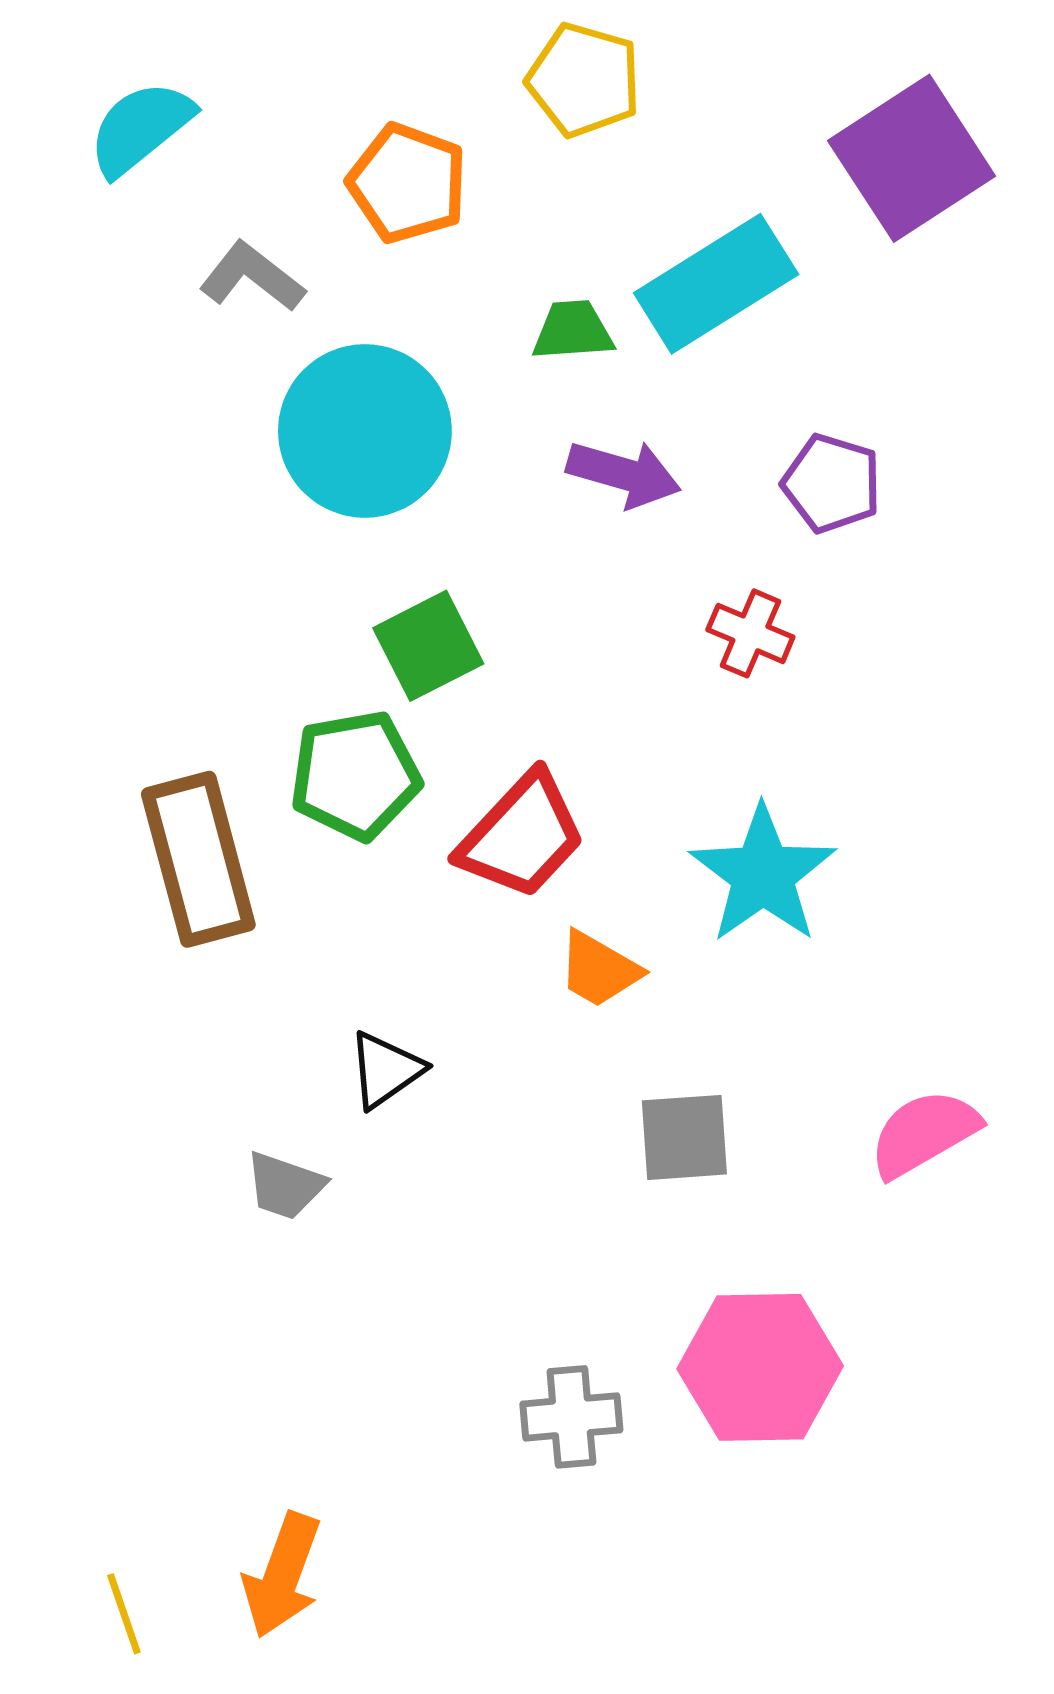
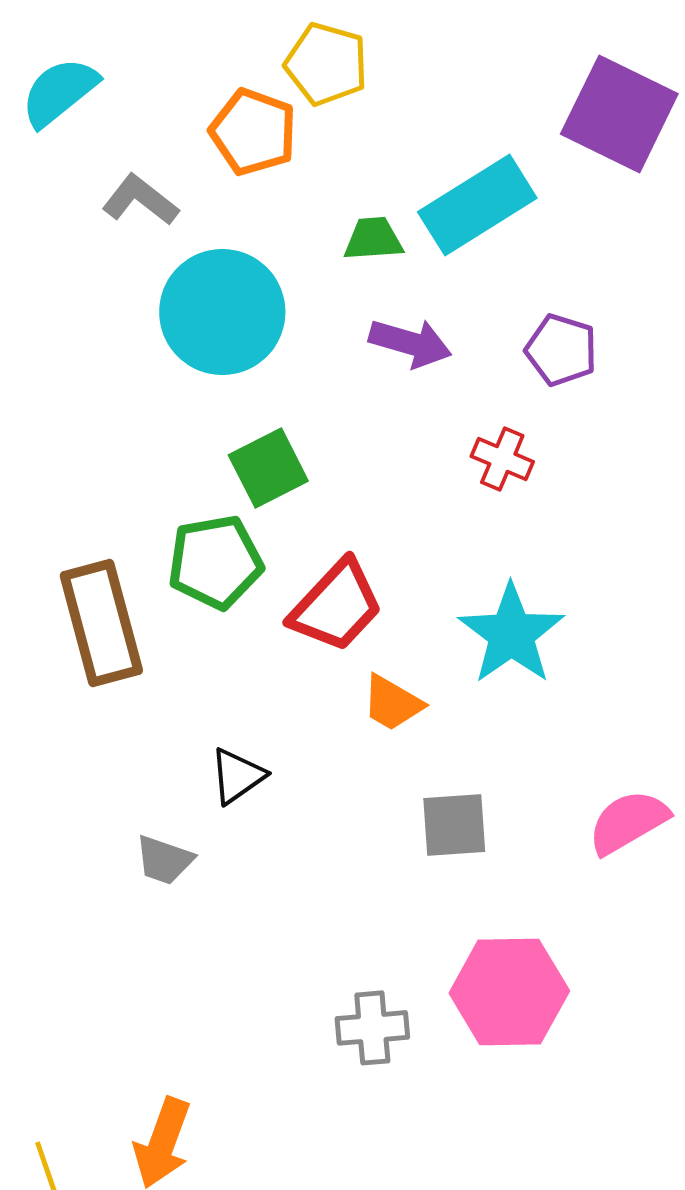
yellow pentagon: (584, 80) -> (326, 64), moved
purple square: (912, 158) -> (619, 114), turned -31

